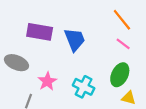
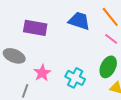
blue trapezoid: (75, 40) -> (79, 21), moved, turned -50

